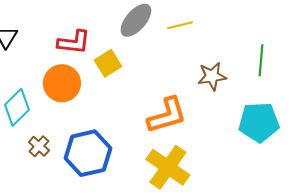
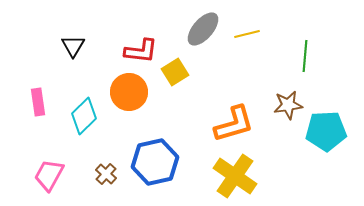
green line: (261, 60) -> (305, 56), moved
brown star: (212, 76) -> (288, 105), moved
brown cross: (39, 146) -> (106, 174), moved

